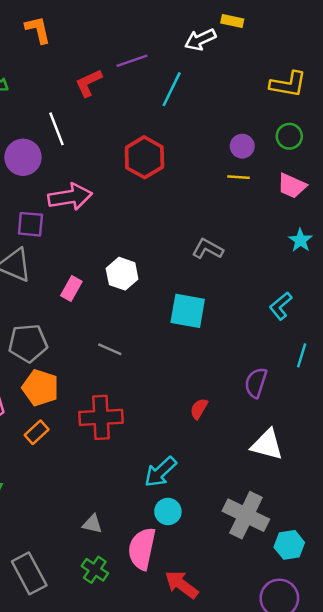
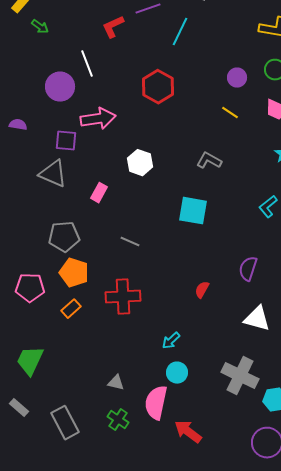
yellow line: (239, 177) -> (230, 113), moved, turned 30
white hexagon: (122, 274) -> (140, 163), moved
cyan arrow: (160, 472) -> (171, 341), size x0.7

